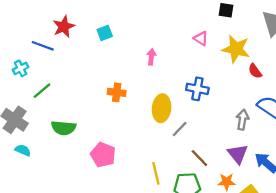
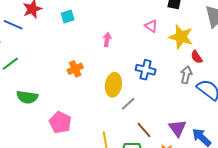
orange cross: (117, 92) -> (75, 69), turned -35
gray arrow: (242, 120) -> (186, 75), moved

